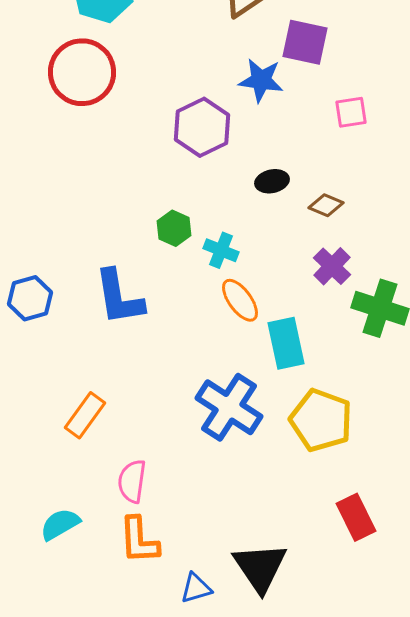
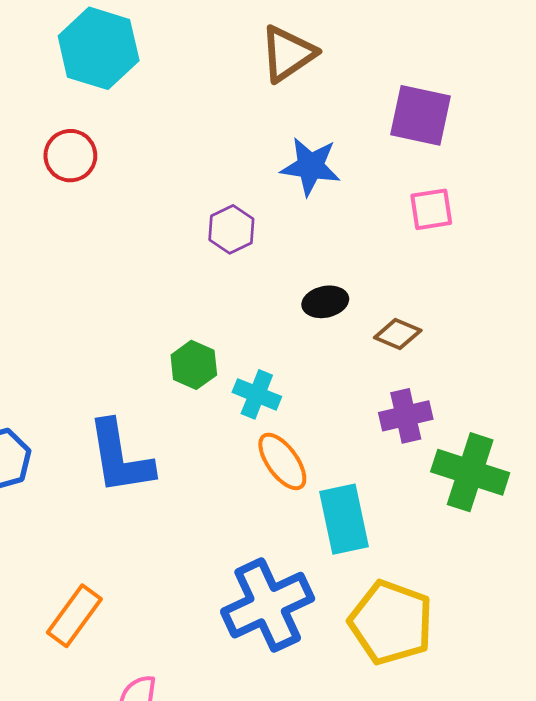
purple square: (305, 42) -> (421, 115), moved
red circle: (82, 72) -> (70, 156), size x0.6
purple hexagon: (202, 127) -> (231, 229), size x0.6
purple cross: (332, 266) -> (406, 416), turned 33
blue cross: (229, 407) -> (268, 605), turned 32

